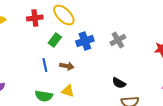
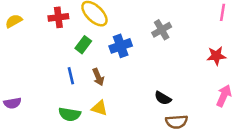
gray cross: (118, 40) -> (162, 30), moved
brown arrow: (67, 66) -> (98, 77), turned 56

